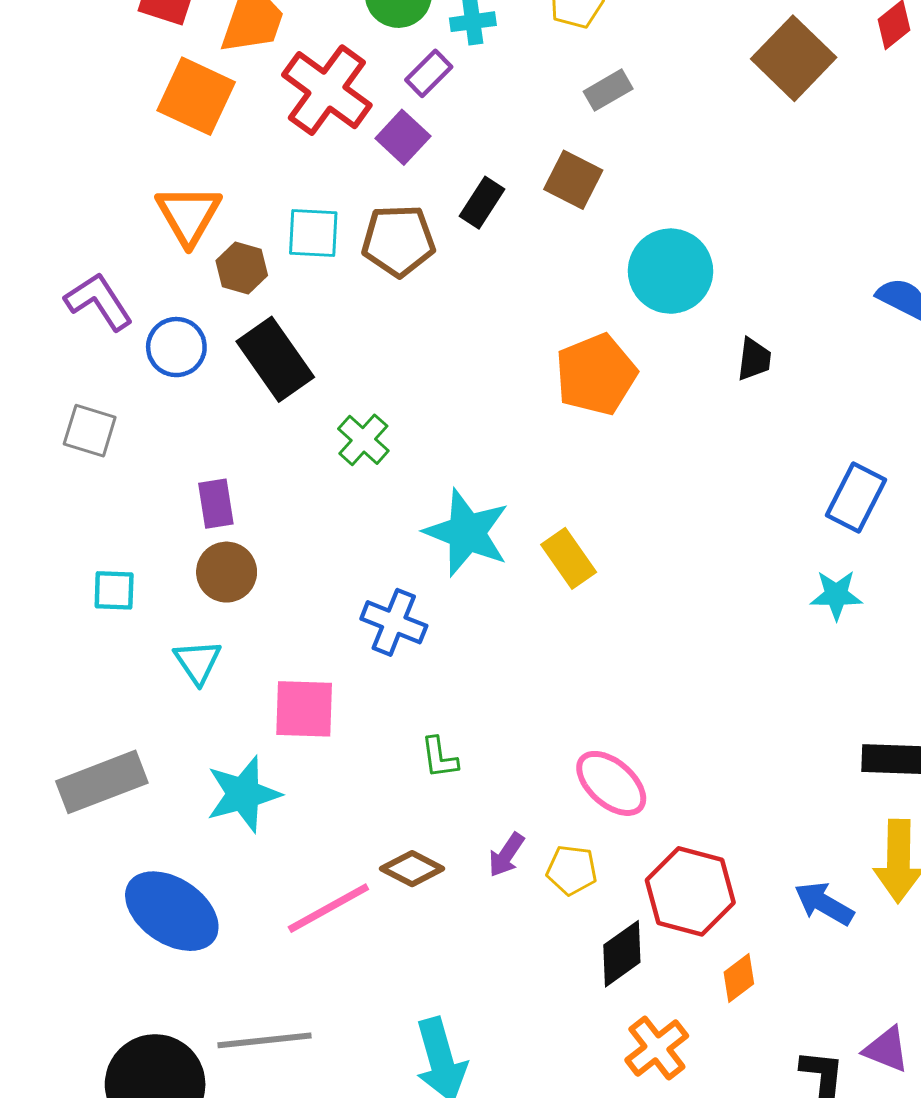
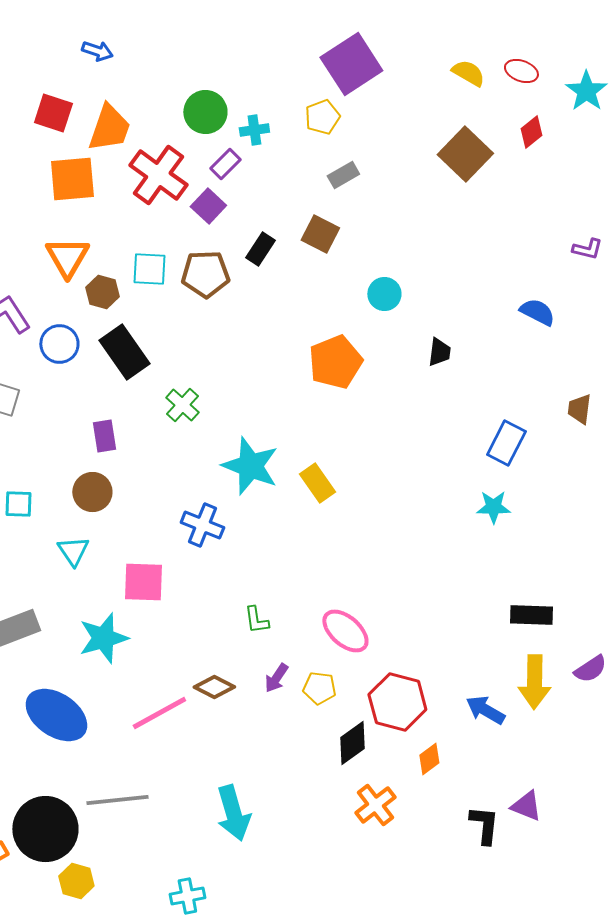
orange square: (196, 96) -> (72, 179), turned -30
cyan circle: (670, 271) -> (384, 294), size x0.6
purple rectangle: (216, 504) -> (104, 436), moved
green L-shape: (439, 758) -> (256, 620), moved

